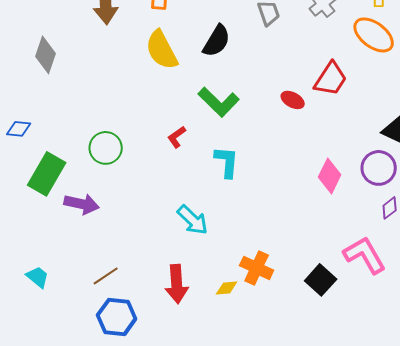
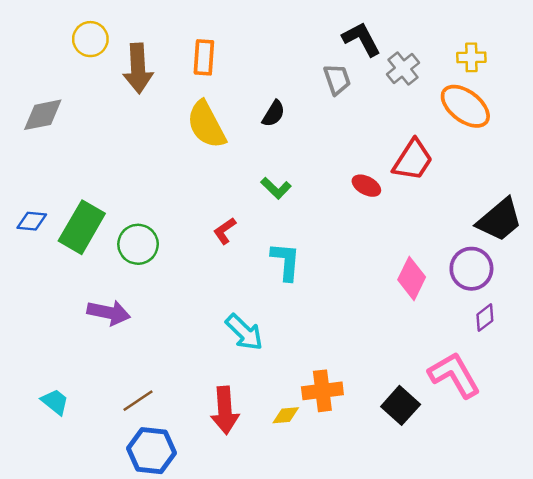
black semicircle: (217, 41) -> (274, 114), size x0.7
gray diamond: (46, 55) -> (43, 115), moved, turned 60
green L-shape: (219, 102) -> (276, 188), size x0.6
green rectangle: (47, 174) -> (82, 227), moved
orange cross: (257, 268) -> (322, 391), turned -32

